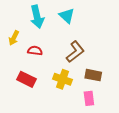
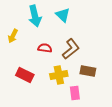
red semicircle: (35, 51) -> (45, 48), moved
yellow cross: (63, 79) -> (59, 75), turned -30
pink rectangle: (89, 98) -> (75, 93), moved

